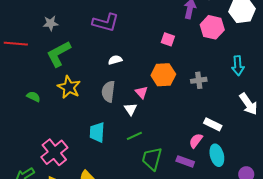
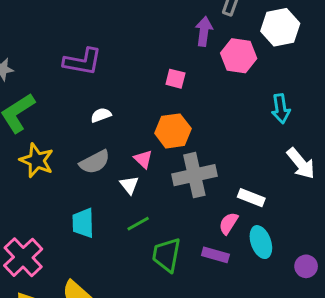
gray cross: (199, 80) -> (194, 175), moved, size x1.8
gray semicircle: (108, 91) -> (95, 162), turned -120

